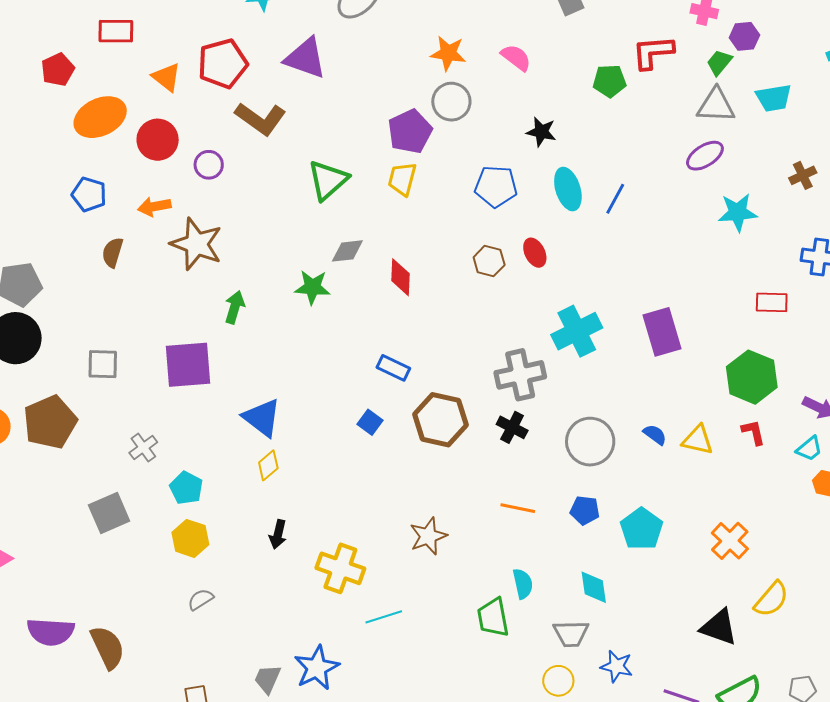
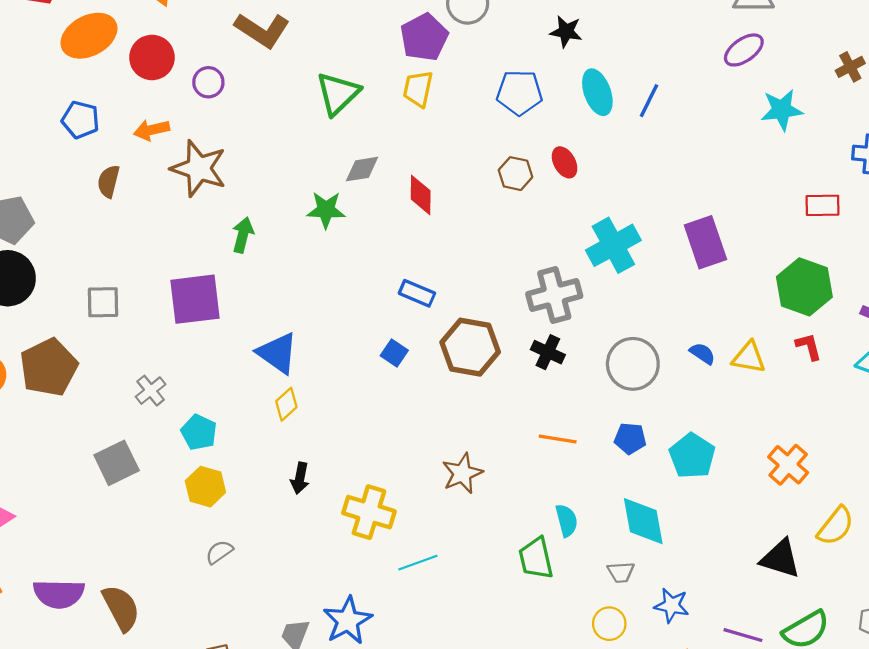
cyan diamond: (594, 587) -> (643, 521), size x1.4
gray trapezoid: (571, 634) -> (621, 572), size x0.7

